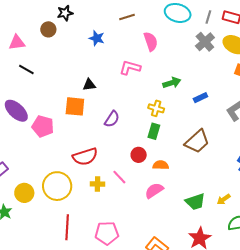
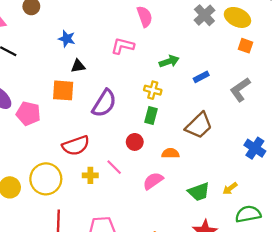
blue star: (97, 38) -> (67, 39), moved
purple semicircle: (112, 119) -> (104, 103), size x1.5
orange semicircle: (161, 165) -> (170, 153), moved

